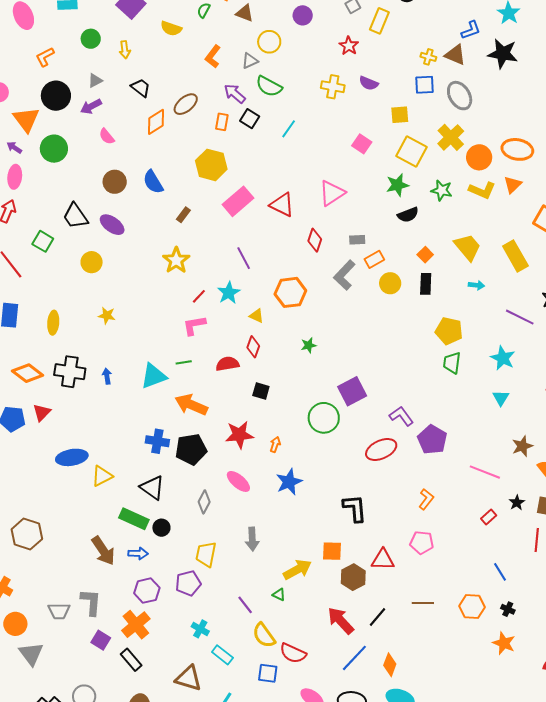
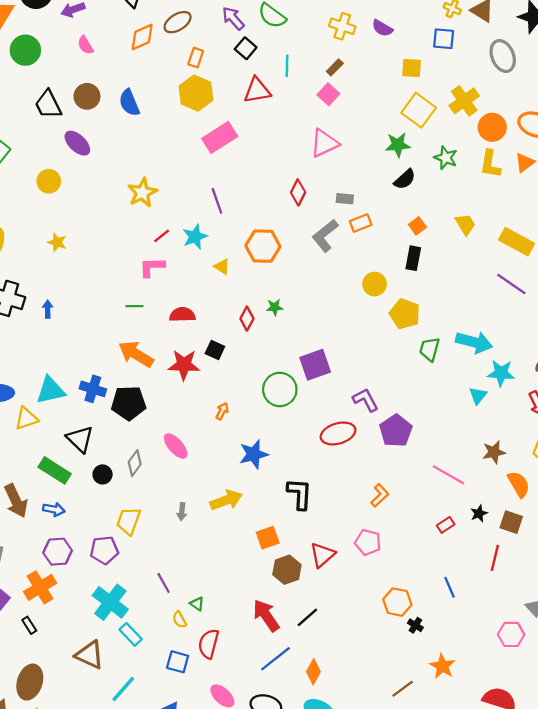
gray ellipse: (460, 96) -> (503, 56), moved
orange rectangle: (222, 122) -> (196, 58), moved
cyan line: (289, 129) -> (287, 66), turned -42
pink square: (362, 144) -> (328, 94), moved
yellow L-shape: (482, 190) -> (490, 164), turned 68
red triangle: (282, 205) -> (257, 90), moved, turned -44
brown rectangle: (183, 215) -> (335, 67), moved
black semicircle: (408, 215) -> (405, 179), turned -30
black trapezoid: (75, 216) -> (48, 104), moved
yellow trapezoid: (468, 247) -> (465, 224), size x0.7
yellow rectangle: (515, 256) -> (517, 242), turned -40
yellow circle: (390, 283) -> (375, 284), moved
cyan arrow: (476, 285) -> (474, 342), moved, size x2.0
purple line: (520, 317) -> (511, 284), moved
yellow pentagon: (449, 331) -> (405, 314), moved
red diamond: (253, 347) -> (247, 319), moved
cyan star: (503, 358) -> (501, 373), moved, turned -30
cyan triangle: (153, 376) -> (51, 390), moved
red star: (239, 435) -> (184, 365), moved
blue star: (289, 482) -> (254, 454), moved
black circle: (161, 528) -> (103, 474), moved
gray arrow: (252, 539) -> (182, 512), size x0.7
orange square: (332, 551) -> (268, 538), turned -30
red triangle: (383, 560) -> (322, 555), turned -50
yellow arrow: (297, 570) -> (226, 500), moved
green triangle: (279, 595) -> (197, 604), moved
brown line: (423, 603) -> (403, 689), moved, turned -45
orange hexagon: (472, 607) -> (397, 602), moved
black cross: (508, 609) -> (415, 625), moved
cyan cross: (200, 629) -> (110, 602), size x1.8
yellow semicircle: (264, 635) -> (179, 620), size x0.6
red semicircle: (293, 653) -> (209, 644), turned 72
black rectangle: (131, 660) -> (29, 625), size x0.7

